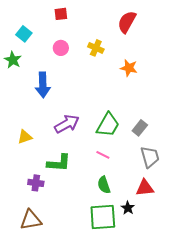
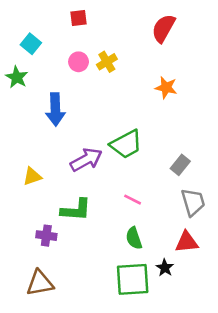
yellow cross: (96, 48) -> (107, 62), moved, turned 35
green trapezoid: (108, 125) -> (126, 144), moved, turned 32

